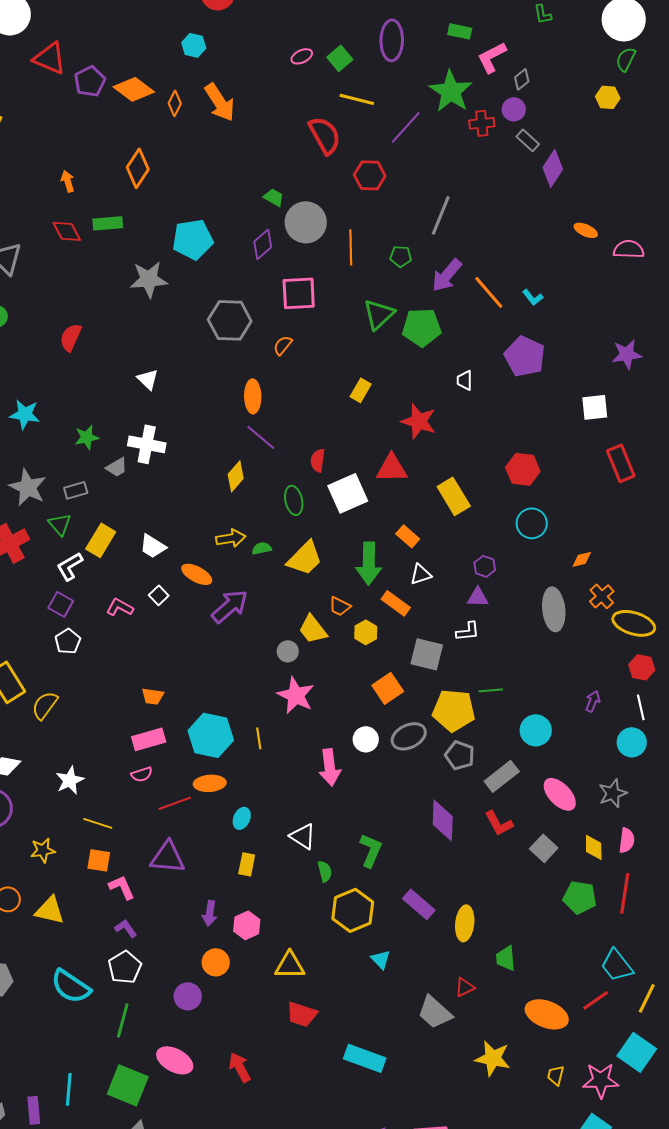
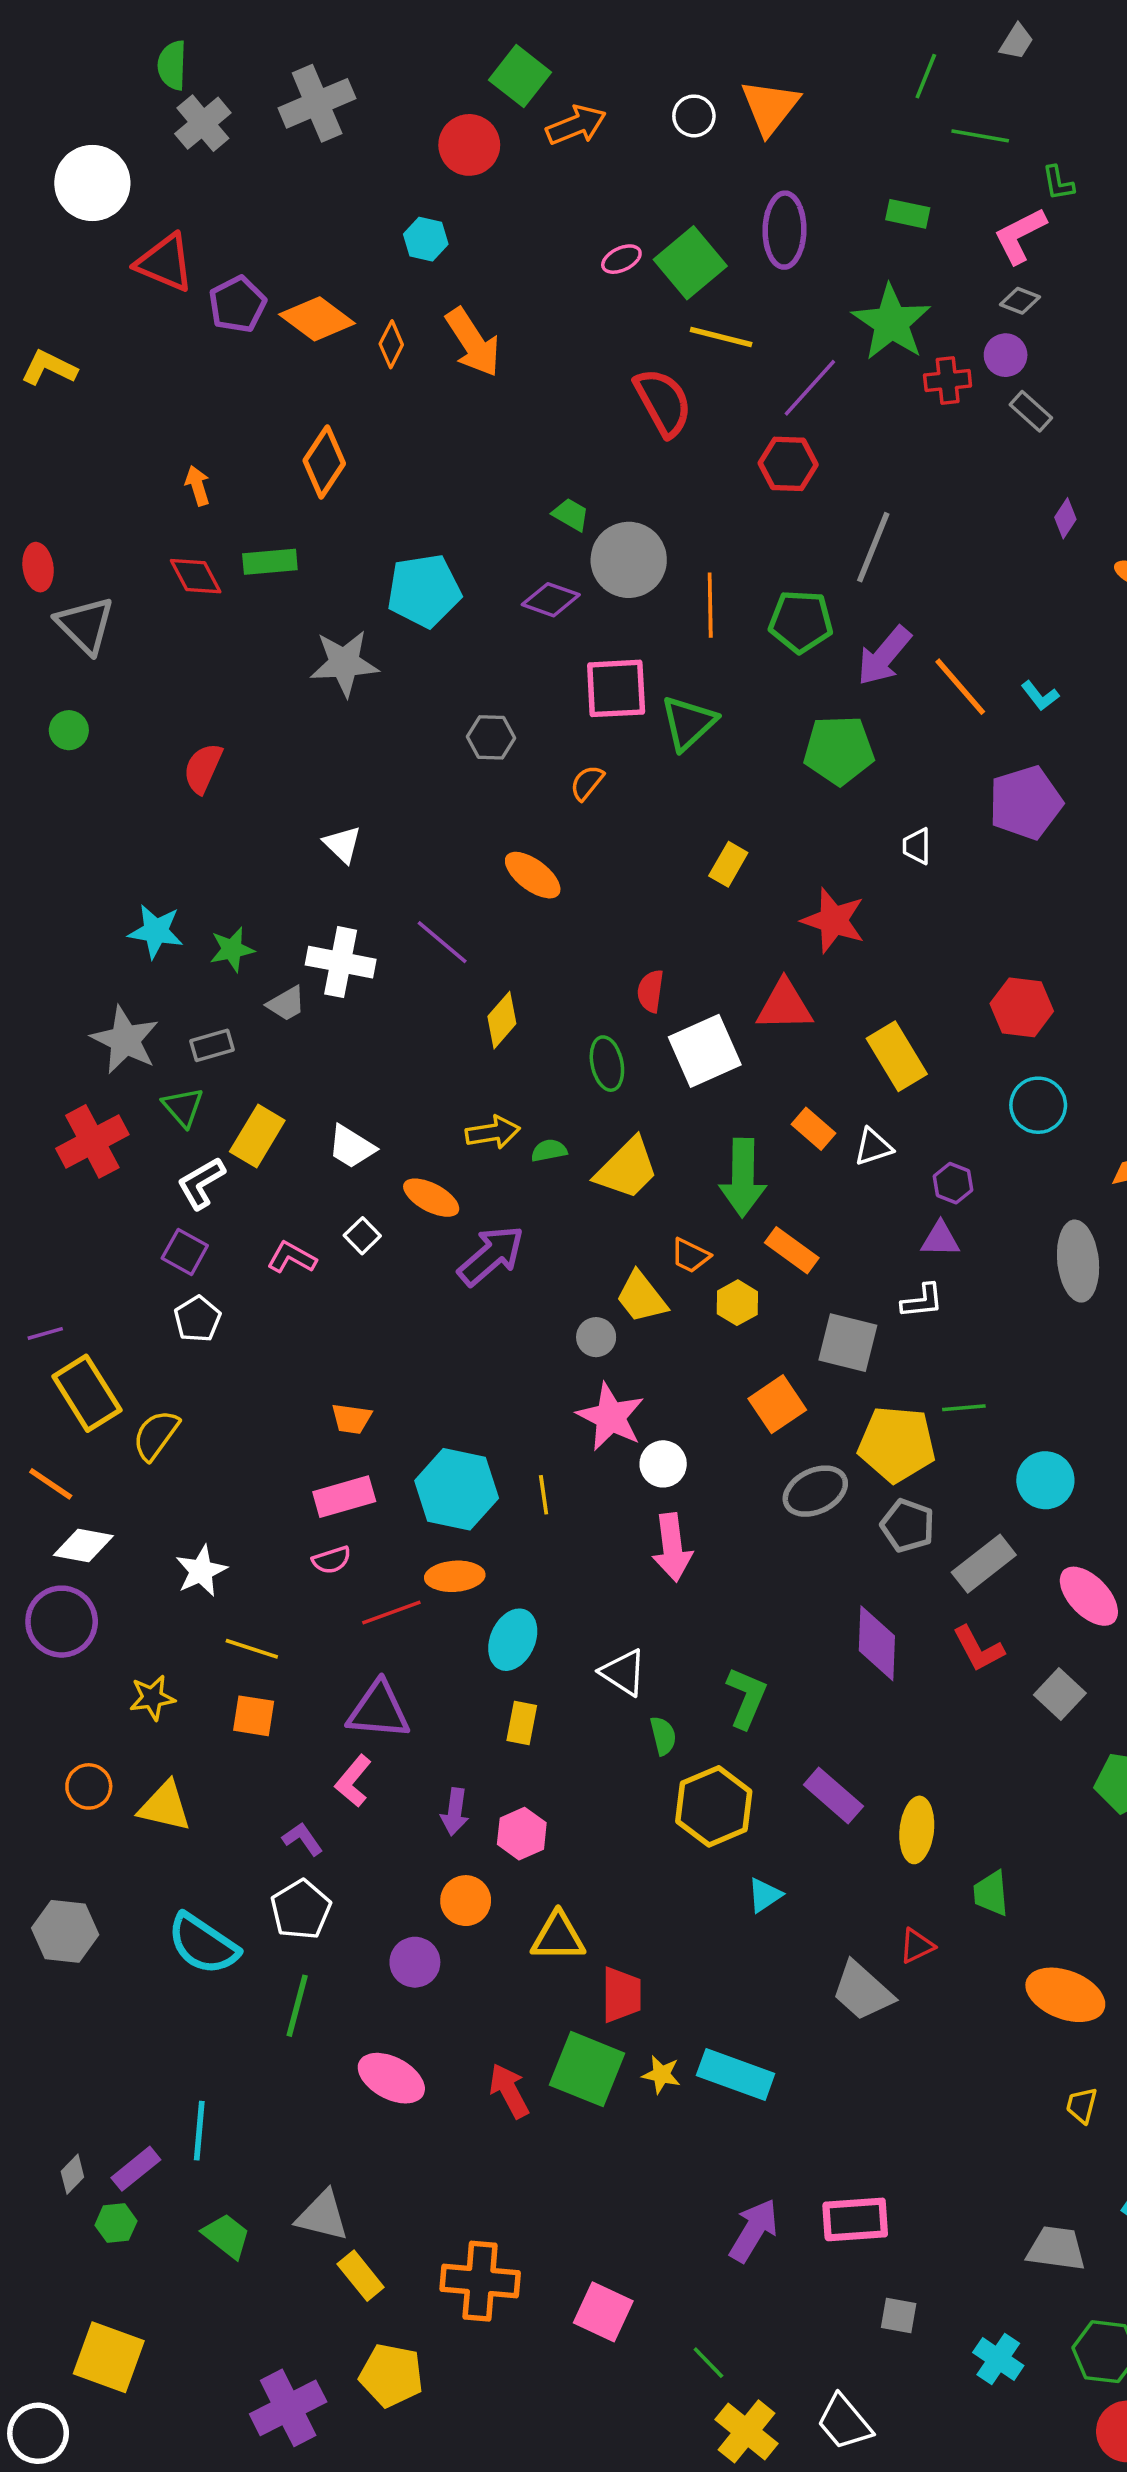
pink L-shape: (492, 57) -> (1020, 236), moved
green square: (340, 58) -> (690, 263), size x1.5
gray diamond: (522, 79) -> (1020, 301), turned 60
purple diamond: (553, 168) -> (1065, 518), moved, size x0.6
red hexagon: (370, 175) -> (788, 464), moved
purple diamond: (263, 244) -> (551, 600), turned 60
green pentagon: (401, 256) -> (801, 621), size x1.6
green triangle: (379, 314) -> (688, 723), moved
gray hexagon: (230, 320) -> (491, 737), size x0.6
purple pentagon: (525, 356) -> (1025, 803), turned 30
orange ellipse: (253, 396) -> (533, 875), turned -52
cyan star: (25, 414) -> (156, 931), moved
purple line: (261, 437) -> (442, 942), moved
white triangle: (421, 574) -> (873, 1147), moved
white circle: (366, 739) -> (663, 1464), moved
cyan ellipse: (242, 818) -> (513, 1640), size x1.5
pink L-shape: (122, 887) -> (353, 1781), moved, turned -116
cyan triangle: (381, 959) -> (765, 1895), turned 40
yellow triangle: (290, 965) -> (558, 1937), moved
red trapezoid: (302, 1014) -> (621, 1995), turned -108
yellow star: (493, 1058) -> (661, 2075), moved, size x0.6
green square: (128, 1085) -> (587, 2069), moved
purple rectangle: (34, 1110) -> (136, 2169), turned 56

